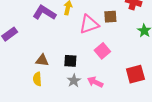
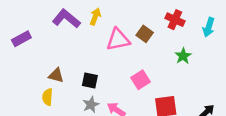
brown square: (110, 17) -> (145, 34), turned 32
pink square: (102, 51) -> (141, 80), moved

